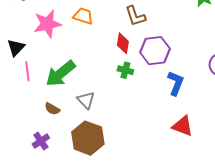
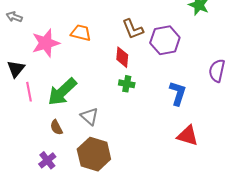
purple hexagon: (155, 51) -> (165, 40), moved
brown semicircle: (52, 109) -> (56, 127), turned 35

